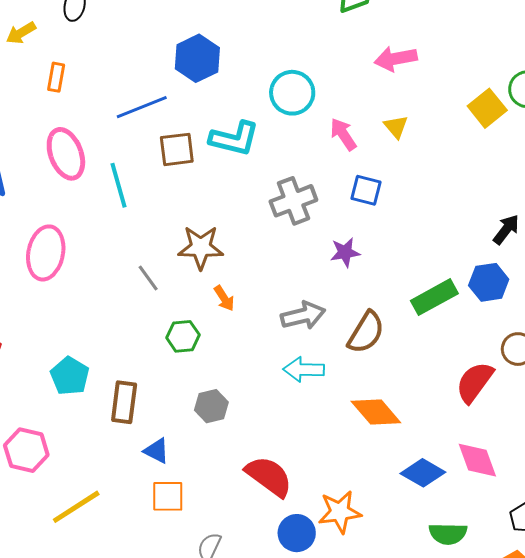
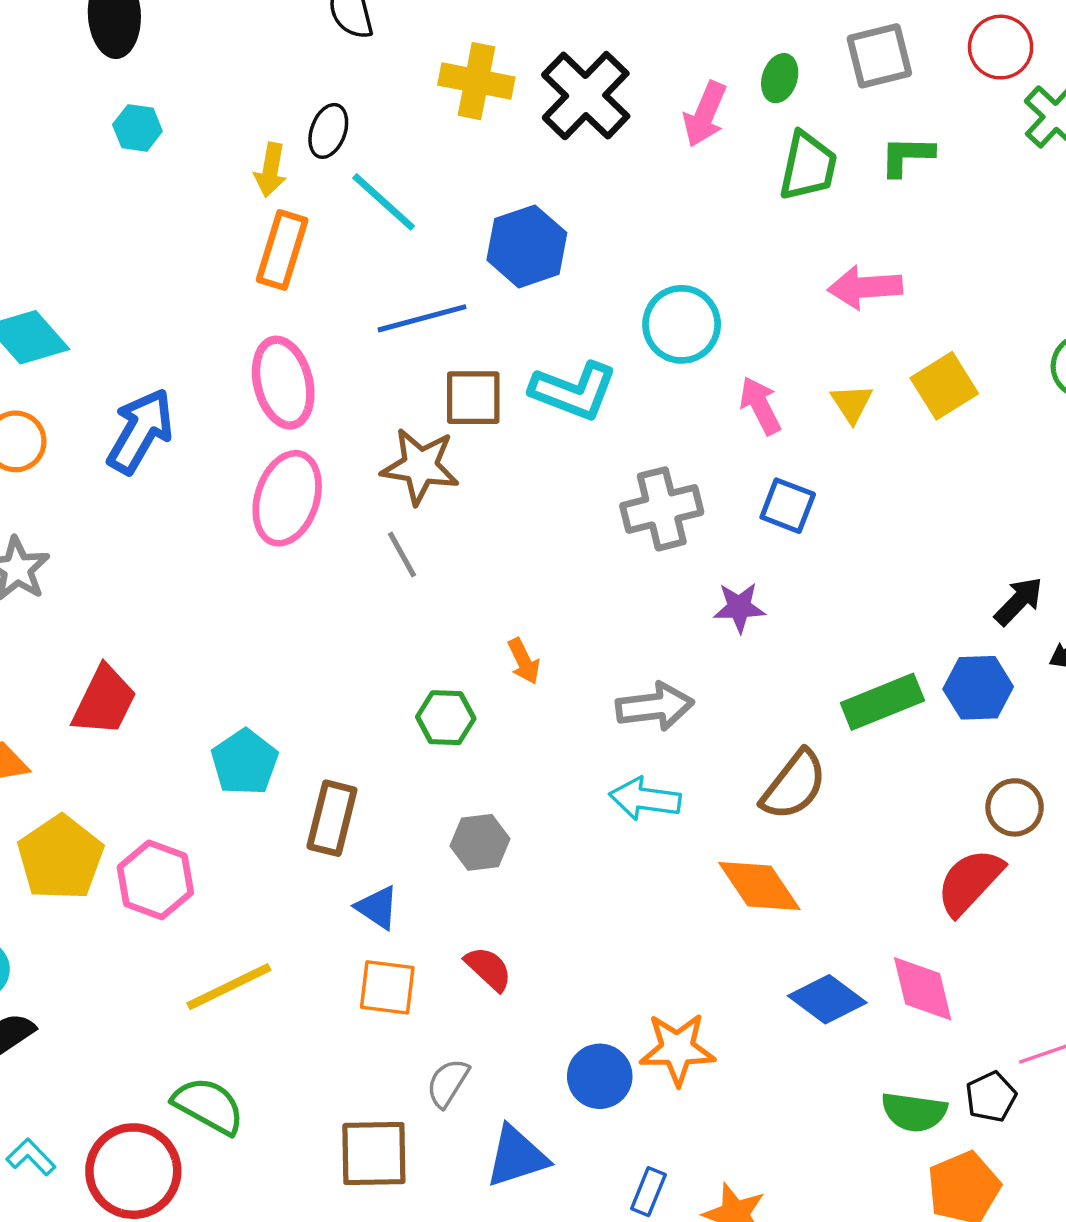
yellow arrow: (21, 33) -> (271, 170), moved, turned -56
orange rectangle: (56, 77) -> (282, 250), size x1.5
yellow square: (487, 108) -> (944, 386), moved
cyan line: (119, 185) -> (384, 202), moved, turned -39
brown star: (201, 247) -> (420, 466), moved
pink ellipse: (46, 253) -> (287, 498), moved
gray line: (148, 278) -> (402, 555), moved
brown semicircle: (366, 332) -> (794, 785), moved
red semicircle: (475, 382) -> (970, 882), moved
red semicircle: (269, 476) -> (488, 969), moved, size x0.6
green semicircle: (448, 534) -> (914, 1112), moved

